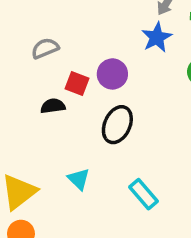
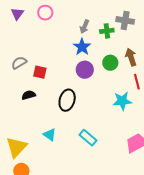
purple circle: (112, 74) -> (85, 70), moved
red square: (77, 84) -> (40, 72), moved

